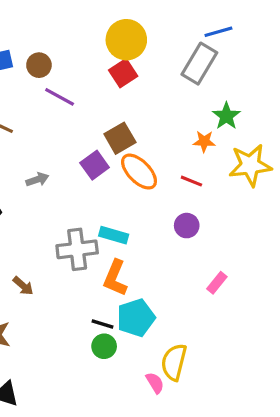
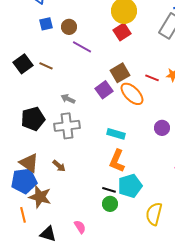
gray arrow: (37, 179) -> (68, 99), turned -136
red line: (191, 181) -> (152, 78), moved
gray cross: (77, 249) -> (67, 126), moved
pink semicircle: (155, 383) -> (80, 227), moved

